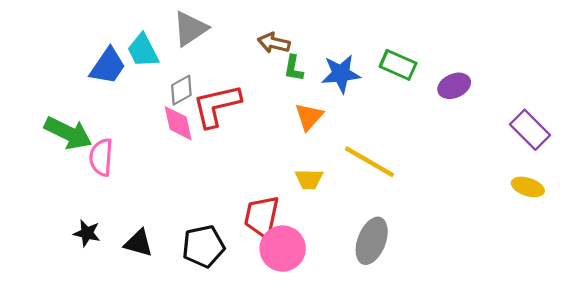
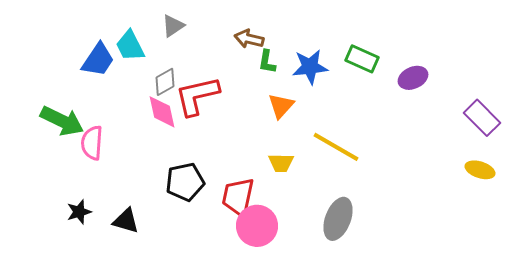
gray triangle: (190, 29) -> (173, 26), size x0.7
black star: (87, 233) -> (79, 212), turned -30
black pentagon: (203, 246) -> (185, 182), moved

